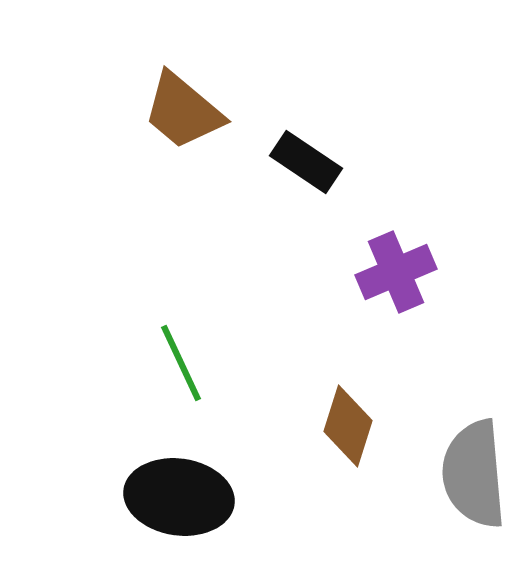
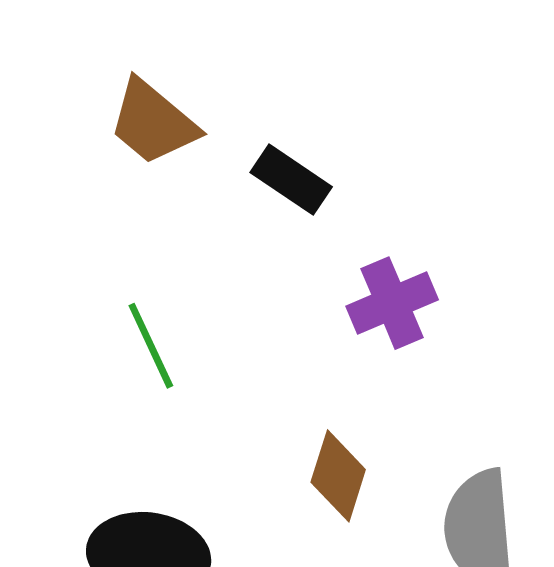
green line: (181, 363) -> (151, 346), moved

